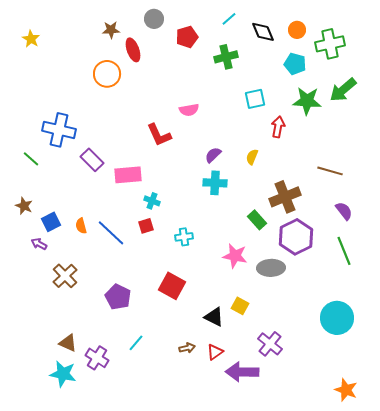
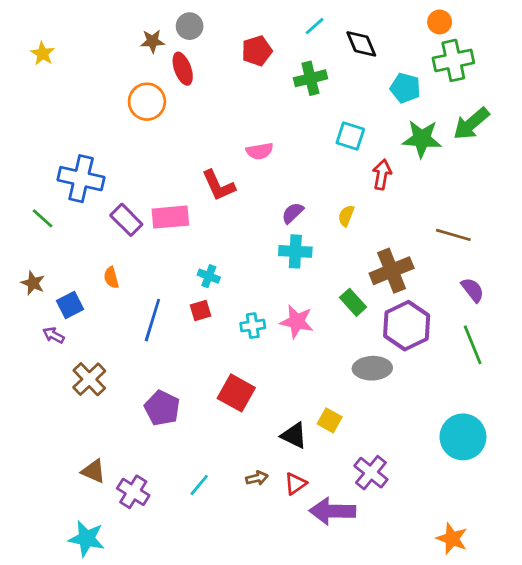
gray circle: (154, 19) -> (190, 26), moved
orange circle: (297, 30) -> (440, 22), moved
cyan square: (255, 99) -> (350, 136), turned 30
pink rectangle: (128, 175) -> (170, 217), moved
orange semicircle: (81, 226) -> (111, 278), moved
blue line: (111, 233) -> (152, 320), turned 64
pink star: (235, 256) -> (297, 321), moved
cyan line: (136, 343) -> (199, 485), moved
cyan star: (63, 374) -> (87, 539), moved
orange star: (346, 390) -> (452, 539), moved

